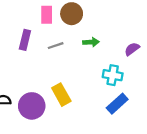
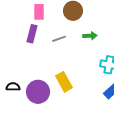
pink rectangle: (47, 15) -> (39, 12), moved

